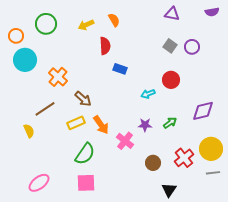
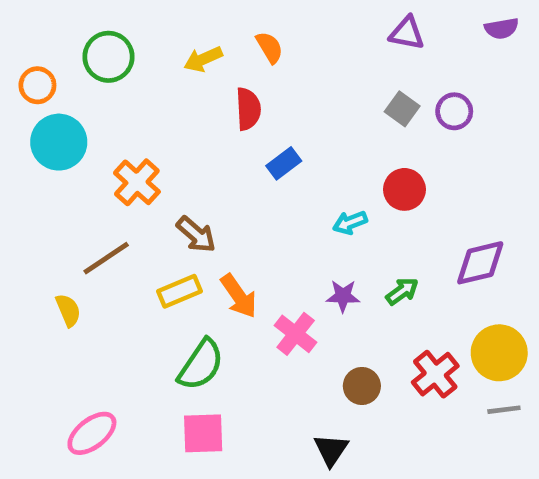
blue rectangle: (120, 69) -> (284, 163), turned -56
black triangle: (169, 190) -> (331, 450), moved

